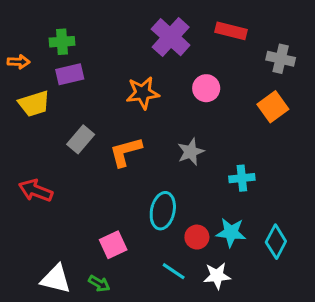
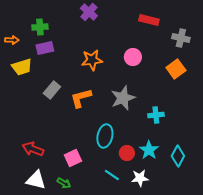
purple cross: (171, 37) -> (89, 12), moved, size x0.7
gray star: (191, 152) -> (123, 98), size x1.4
red arrow: (36, 191) -> (33, 149), moved
cyan star: (231, 232) -> (149, 150), turned 30

